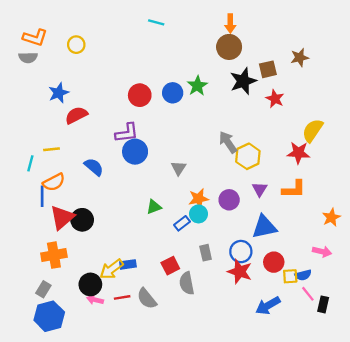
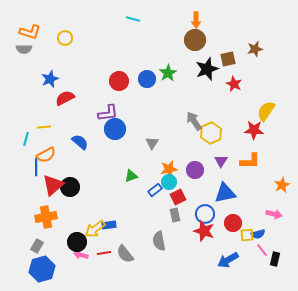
red square: (170, 266) -> (178, 197), moved

